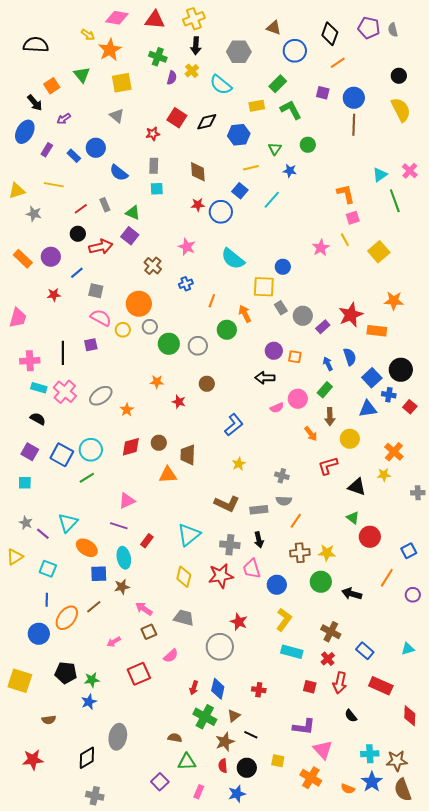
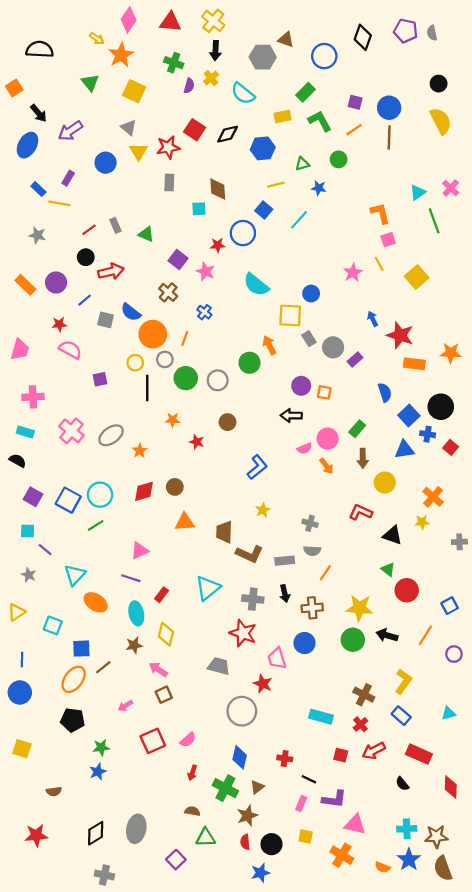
pink diamond: (117, 18) -> (129, 20), turned -65
yellow cross: (194, 19) -> (213, 21), turned -30
brown triangle: (274, 28) -> (286, 40), moved
orange line: (338, 63) -> (354, 130), moved
yellow square: (122, 83) -> (134, 91), turned 35
orange square: (52, 86) -> (14, 88), moved
purple arrow: (64, 119) -> (70, 131), size x1.6
red star: (153, 134) -> (168, 147), size x1.5
green triangle: (275, 149) -> (302, 164), turned 40
purple rectangle: (47, 150) -> (68, 178), moved
blue rectangle: (74, 156) -> (38, 189), moved
blue semicircle: (119, 173) -> (131, 312), moved
cyan square: (157, 189) -> (199, 209), moved
yellow triangle: (17, 191) -> (139, 152), moved, turned -42
red star: (198, 205) -> (218, 245), moved
purple square: (130, 236) -> (178, 259), moved
blue cross: (186, 284) -> (204, 312), turned -32
orange line: (212, 301) -> (185, 339), moved
orange star: (394, 301) -> (451, 353), moved
red star: (351, 315) -> (400, 335), moved, turned -30
pink semicircle: (101, 318) -> (70, 350), moved
black line: (63, 353) -> (147, 388), moved
blue arrow: (328, 364) -> (373, 319), moved
cyan rectangle: (39, 388) -> (25, 432), moved
black semicircle: (38, 419) -> (18, 461), moved
orange arrow: (311, 434) -> (326, 466), moved
brown trapezoid: (188, 455) -> (224, 532), moved
red L-shape: (328, 466) -> (361, 512), turned 40
purple line: (43, 534) -> (45, 550), moved
brown cross: (300, 553) -> (312, 608), moved
yellow star: (327, 553) -> (359, 608), size x1.4
pink trapezoid: (252, 569) -> (277, 658), moved
blue square: (99, 574) -> (81, 649), moved
red star: (221, 576) -> (243, 633), turned 30
yellow diamond: (184, 577) -> (166, 634), moved
black arrow: (352, 594) -> (387, 635), moved
blue line: (47, 600) -> (22, 660), moved
gray trapezoid: (184, 618) -> (219, 666), moved
yellow L-shape: (284, 620) -> (403, 682), moved
blue circle: (39, 634) -> (20, 692), moved
pink semicircle: (171, 656) -> (188, 740), moved
black pentagon: (66, 673) -> (73, 720), moved
yellow square: (20, 681) -> (22, 749), size x0.7
red arrow: (340, 683) -> (374, 751), turned 50
red arrow: (194, 688) -> (192, 773), moved
black semicircle: (351, 716) -> (402, 784), moved
black line: (251, 735) -> (309, 779), moved
gray ellipse: (118, 737) -> (136, 829), moved
pink triangle: (323, 750) -> (355, 824), turned -35
pink rectangle: (199, 792) -> (301, 804), moved

